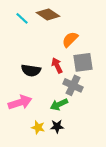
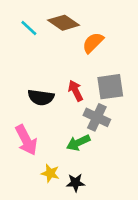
orange semicircle: (70, 39) -> (93, 43), moved
pink arrow: (20, 102) -> (26, 140), turned 80
black star: (57, 126) -> (76, 183), moved

